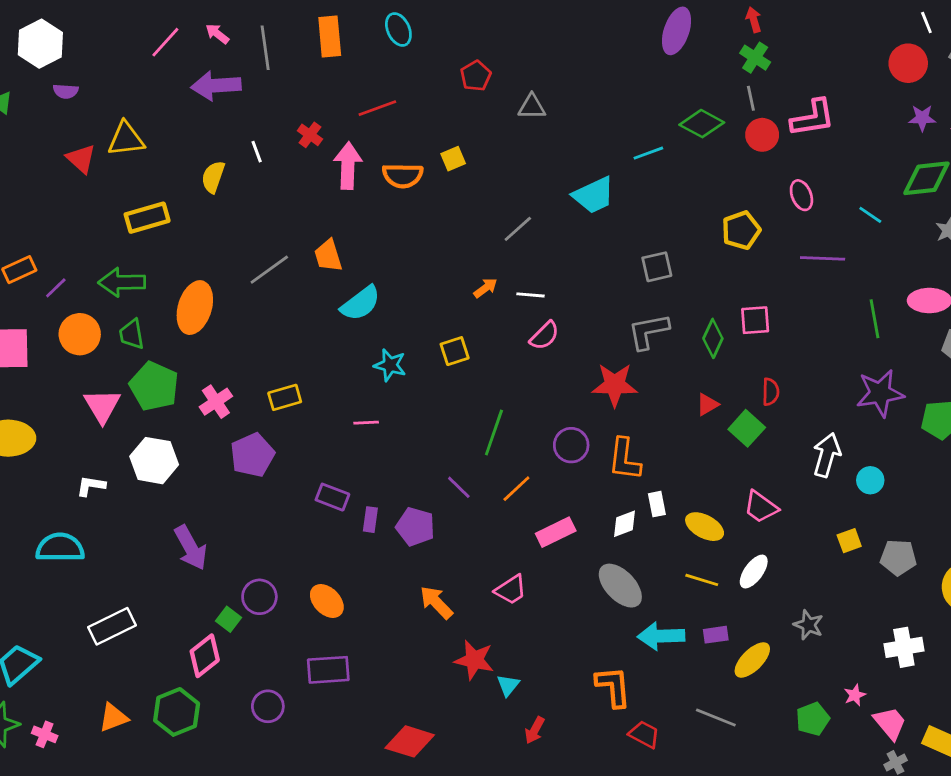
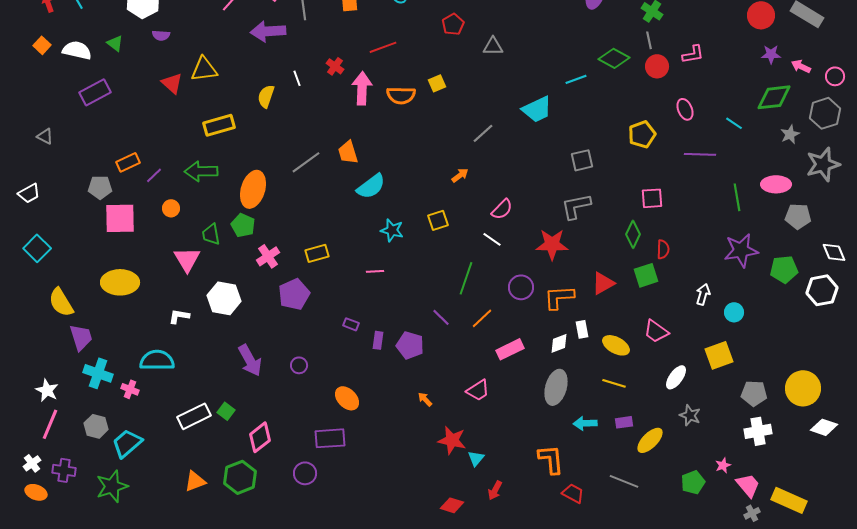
pink L-shape: (813, 118) -> (693, 54), size x0.7
white line: (530, 295) -> (492, 239), moved, turned 30
orange circle: (80, 334) -> (171, 208), size x0.6
green trapezoid: (132, 334) -> (211, 234), moved
green diamond: (713, 338) -> (633, 234), moved
green pentagon: (154, 386) -> (243, 225), moved, size x0.7
red triangle: (707, 404) -> (603, 283), moved, size x1.4
green square: (747, 428) -> (646, 275), turned 30
white arrow: (827, 455) -> (703, 294), size x0.7
orange L-shape: (625, 459) -> (559, 297), turned 80
purple rectangle: (332, 497) -> (351, 324), size x0.7
yellow square: (849, 541) -> (719, 355), size x1.6
gray pentagon: (898, 557) -> (754, 393), moved
white ellipse: (754, 572) -> (676, 377), moved
gray ellipse: (620, 586) -> (556, 387), turned 60
purple circle: (259, 597) -> (299, 365), moved, size x0.7
orange arrow: (436, 602) -> (425, 399), size x0.6
green square: (229, 619) -> (226, 411), moved
cyan arrow: (661, 636) -> (585, 423), size x0.7
purple rectangle: (328, 670) -> (330, 438), moved
pink cross: (45, 734) -> (130, 389), moved
red diamond: (410, 741) -> (452, 505), moved, size x0.7

